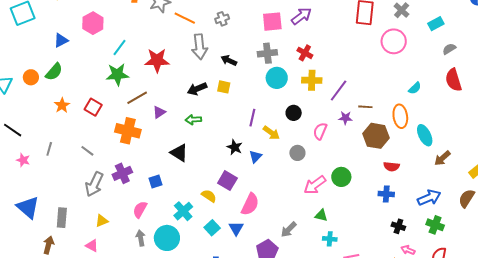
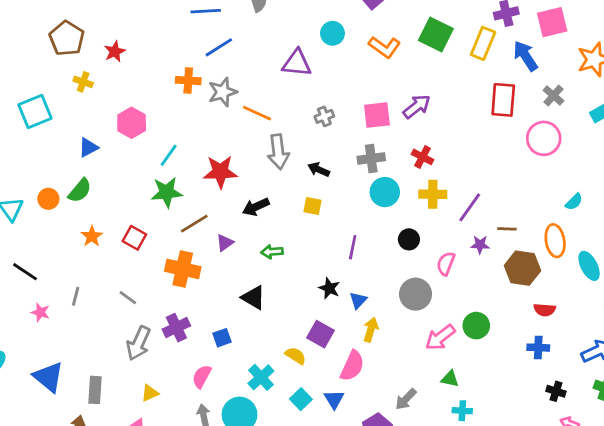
gray cross: (222, 19) -> (324, 116), moved
black arrow: (197, 89) -> (256, 207), moved
yellow arrow: (271, 133) -> (371, 330), moved, turned -108
gray circle: (297, 153) -> (416, 294), size x1.5

